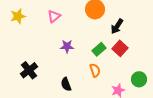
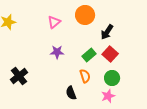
pink triangle: (54, 16) -> (54, 22), moved
green circle: (139, 79) -> (112, 78), moved
black semicircle: (66, 84) -> (71, 93), moved

